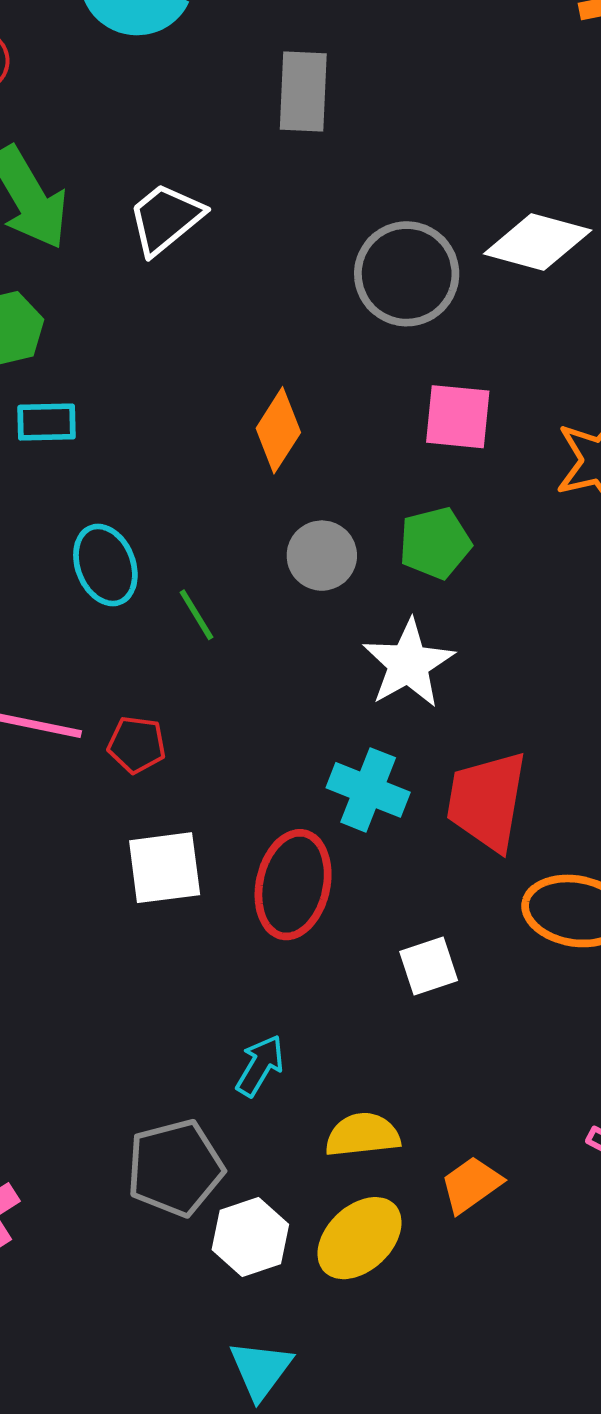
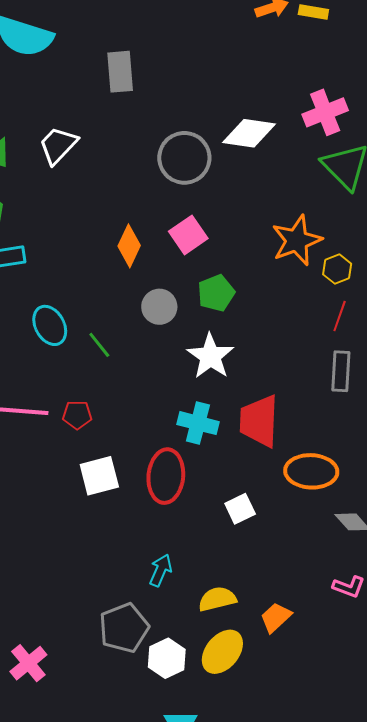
pink square: (458, 417) -> (188, 235), moved, turned -33

